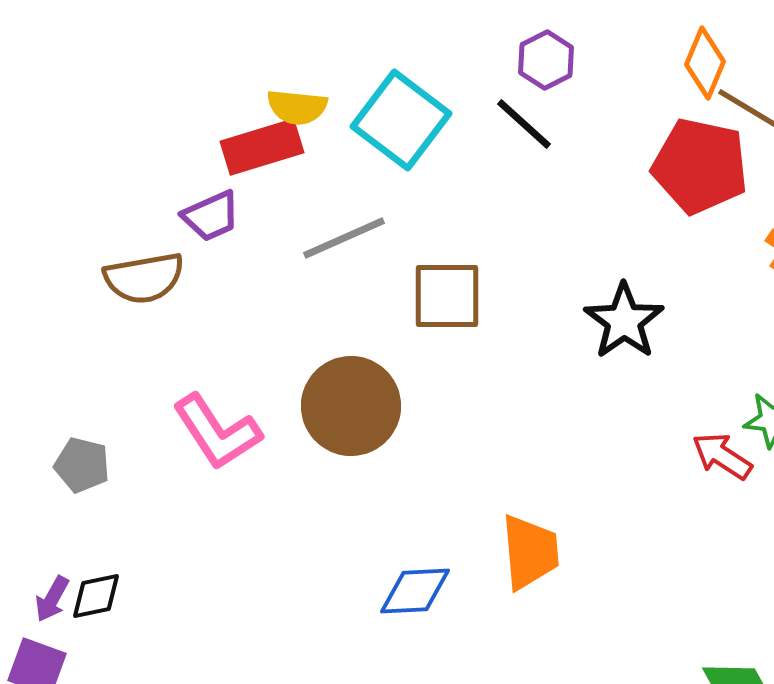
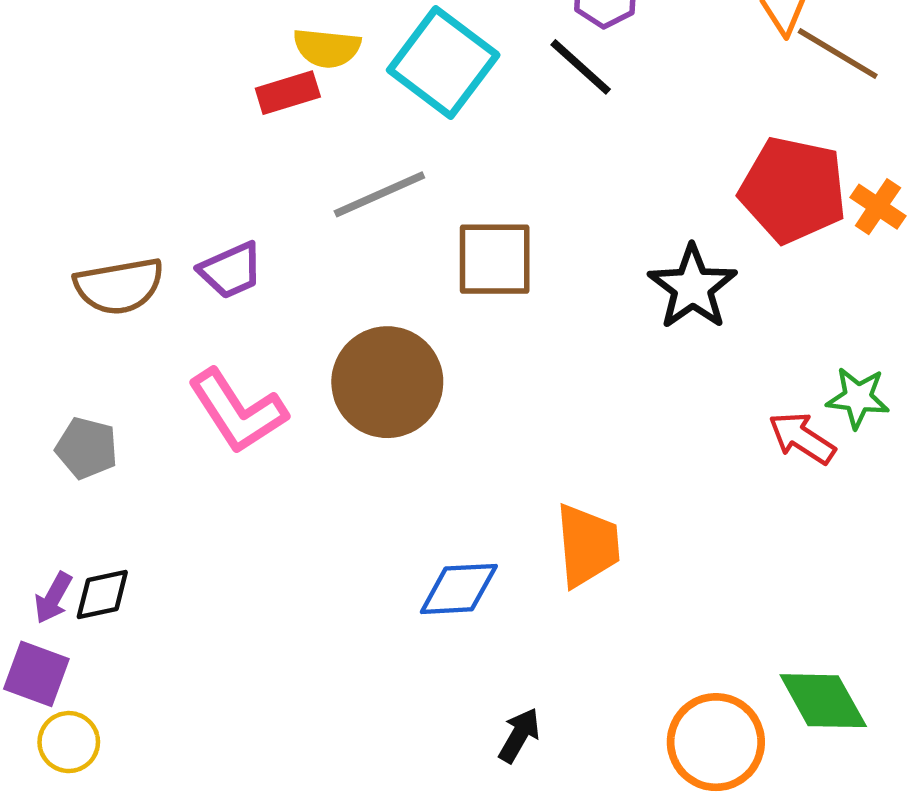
red rectangle: (262, 147) -> (288, 93), size x0.7
red pentagon: (700, 166) -> (793, 190), moved
purple trapezoid: (211, 216) -> (231, 270), moved
brown semicircle: (144, 278) -> (119, 286), moved

